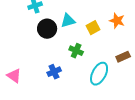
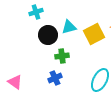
yellow square: (93, 28) -> (94, 34), size x1.5
green cross: (76, 51) -> (62, 56), moved, turned -32

